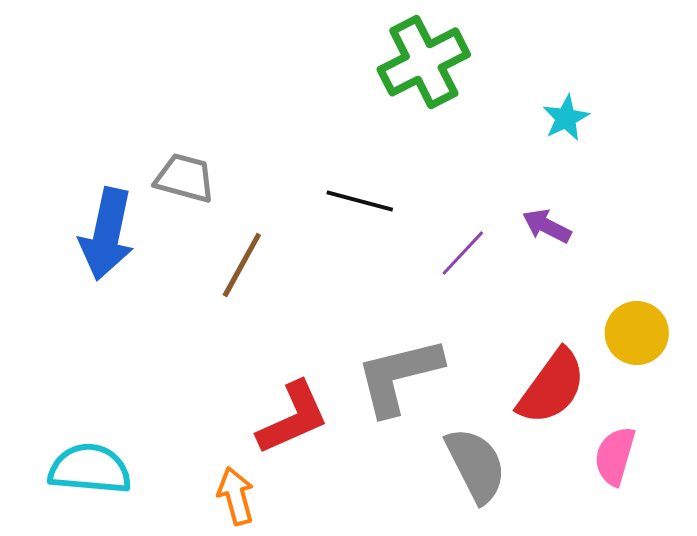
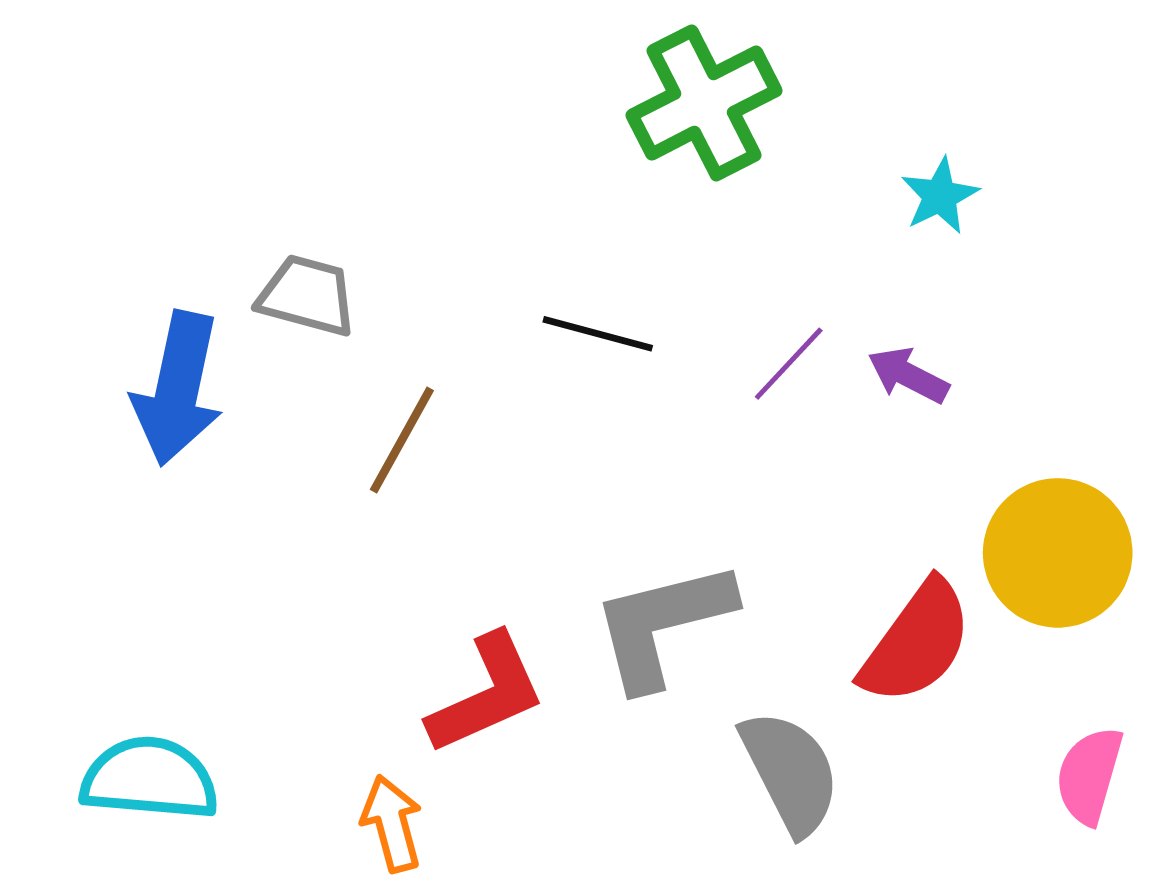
purple line: (463, 253) -> (789, 364), moved
yellow circle: (637, 333) -> (1058, 553), size x1.4
pink semicircle: (615, 456) -> (1089, 775), moved

